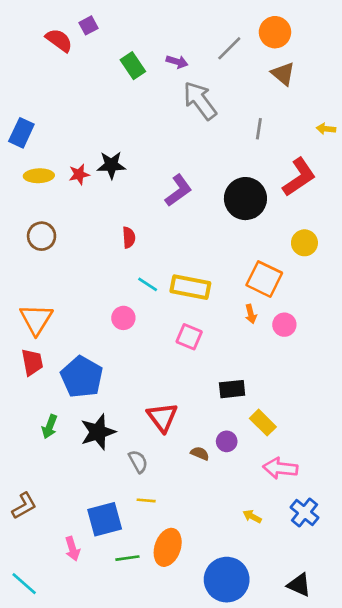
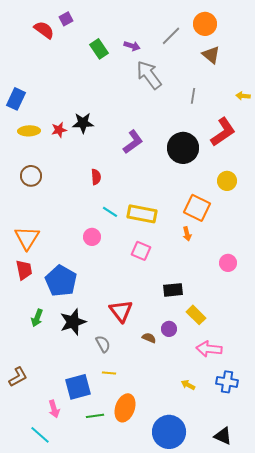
pink circle: (284, 325) -> (228, 263), moved
blue cross: (304, 512) -> (227, 382), turned -30
cyan line: (24, 584) -> (40, 435), moved

